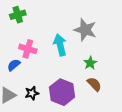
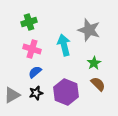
green cross: (18, 15) -> (29, 22), moved
blue semicircle: (14, 65) -> (35, 72), moved

